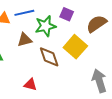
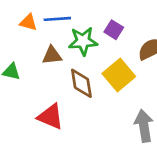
red triangle: (30, 85) -> (50, 117), size x1.5

